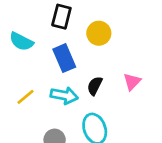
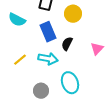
black semicircle: (95, 86) -> (67, 44), moved

